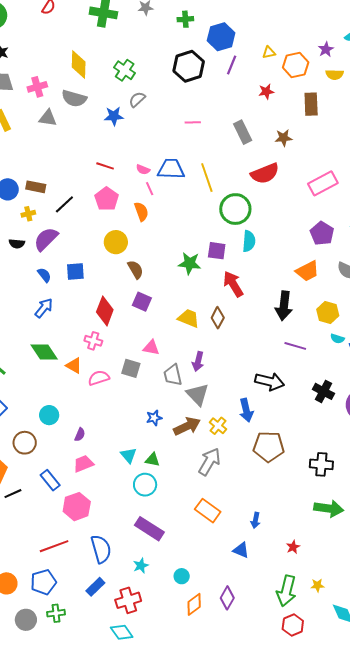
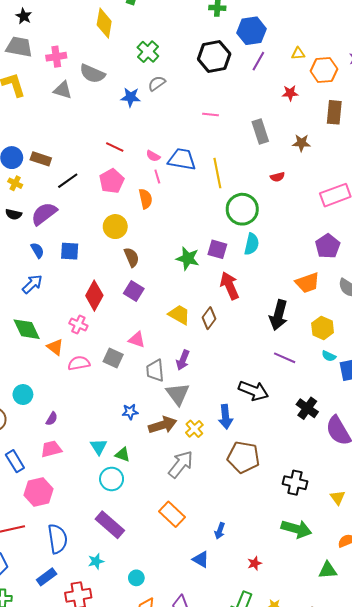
yellow diamond: (79, 65) -> (104, 23), moved
red semicircle: (265, 173) -> (277, 177), size x0.5
yellow cross: (28, 214) -> (15, 183), moved, turned 32

